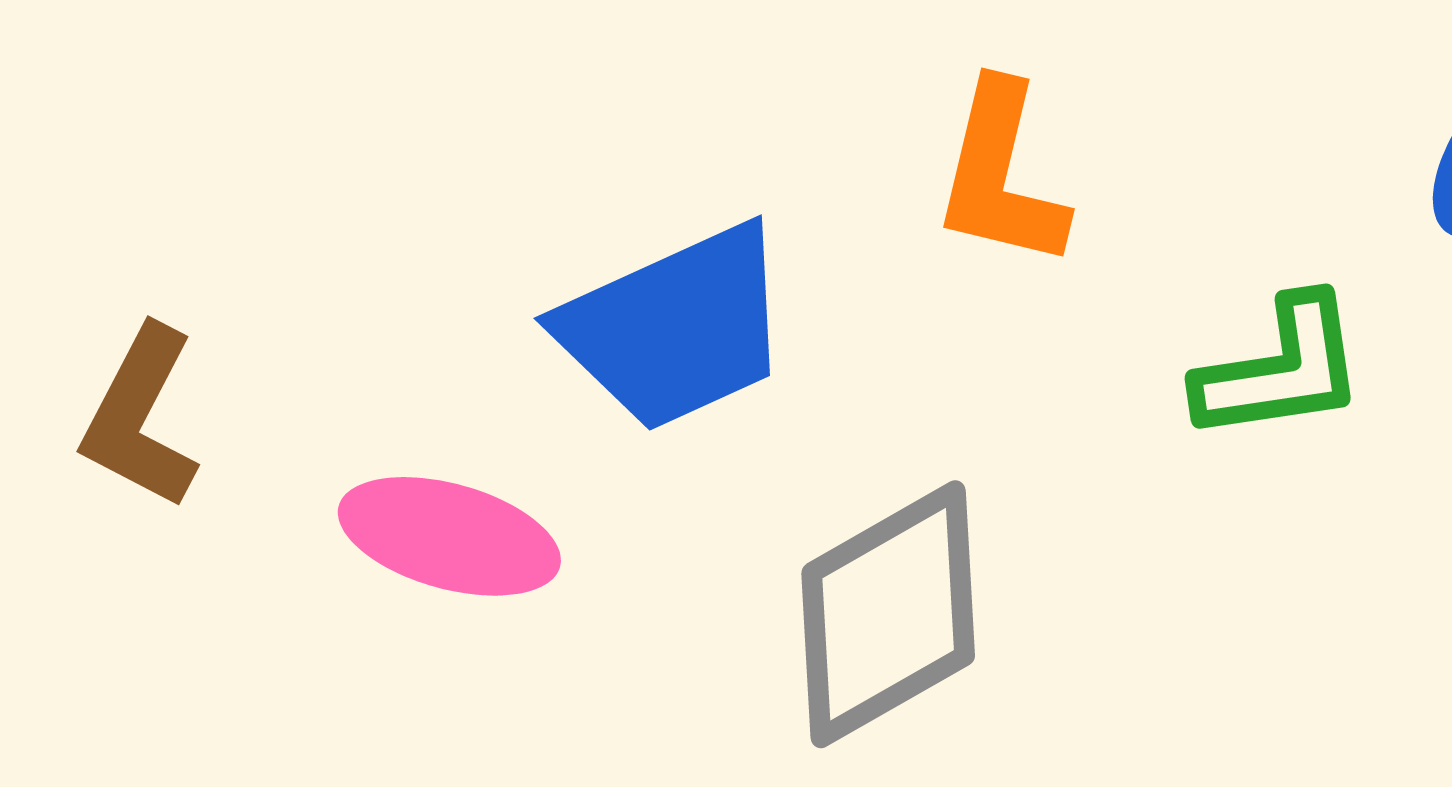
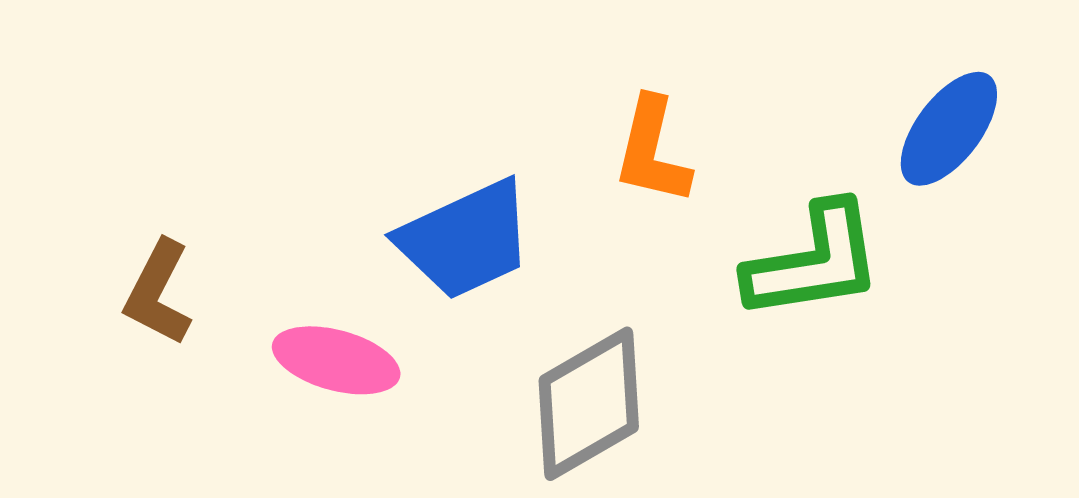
green L-shape: (1281, 369) -> (814, 262), size x1.4

